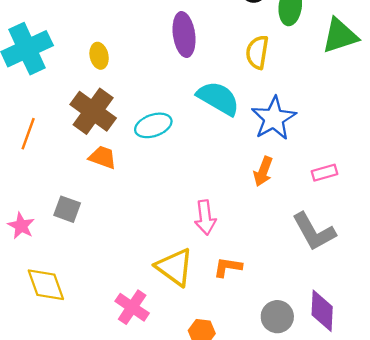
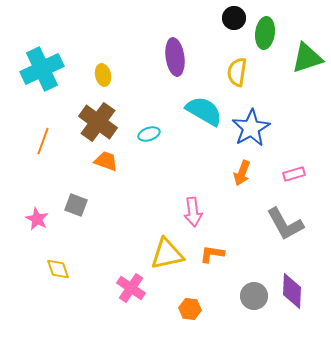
cyan ellipse: (153, 125) -> (149, 134), size x0.7
yellow triangle: (175, 267) -> (167, 254), turned -48
yellow diamond: (46, 285) -> (58, 269), size x0.7

